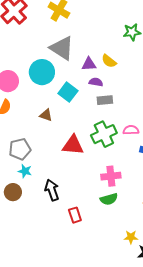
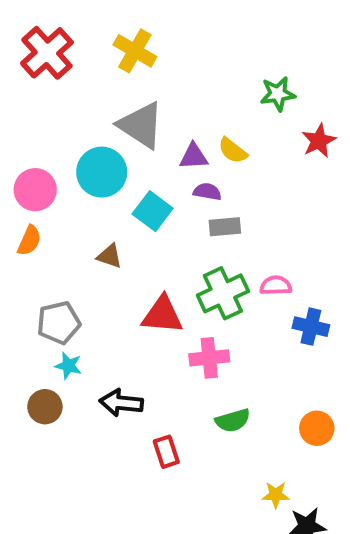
pink cross: (111, 176) -> (209, 358), moved
black arrow: (52, 190) -> (121, 403), turned -65

